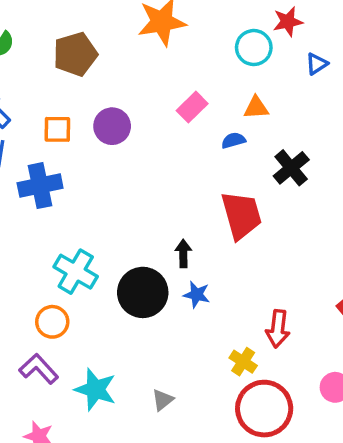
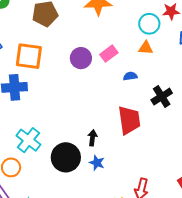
orange triangle: (256, 108) -> (146, 48), moved
purple circle: (112, 126) -> (81, 58), moved
orange square: (57, 129) -> (29, 56), size x1.6

